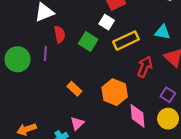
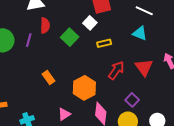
cyan triangle: (162, 32) -> (140, 33), moved
yellow rectangle: (126, 41) -> (104, 43), size x0.6
pink triangle: (77, 123) -> (64, 114), moved

